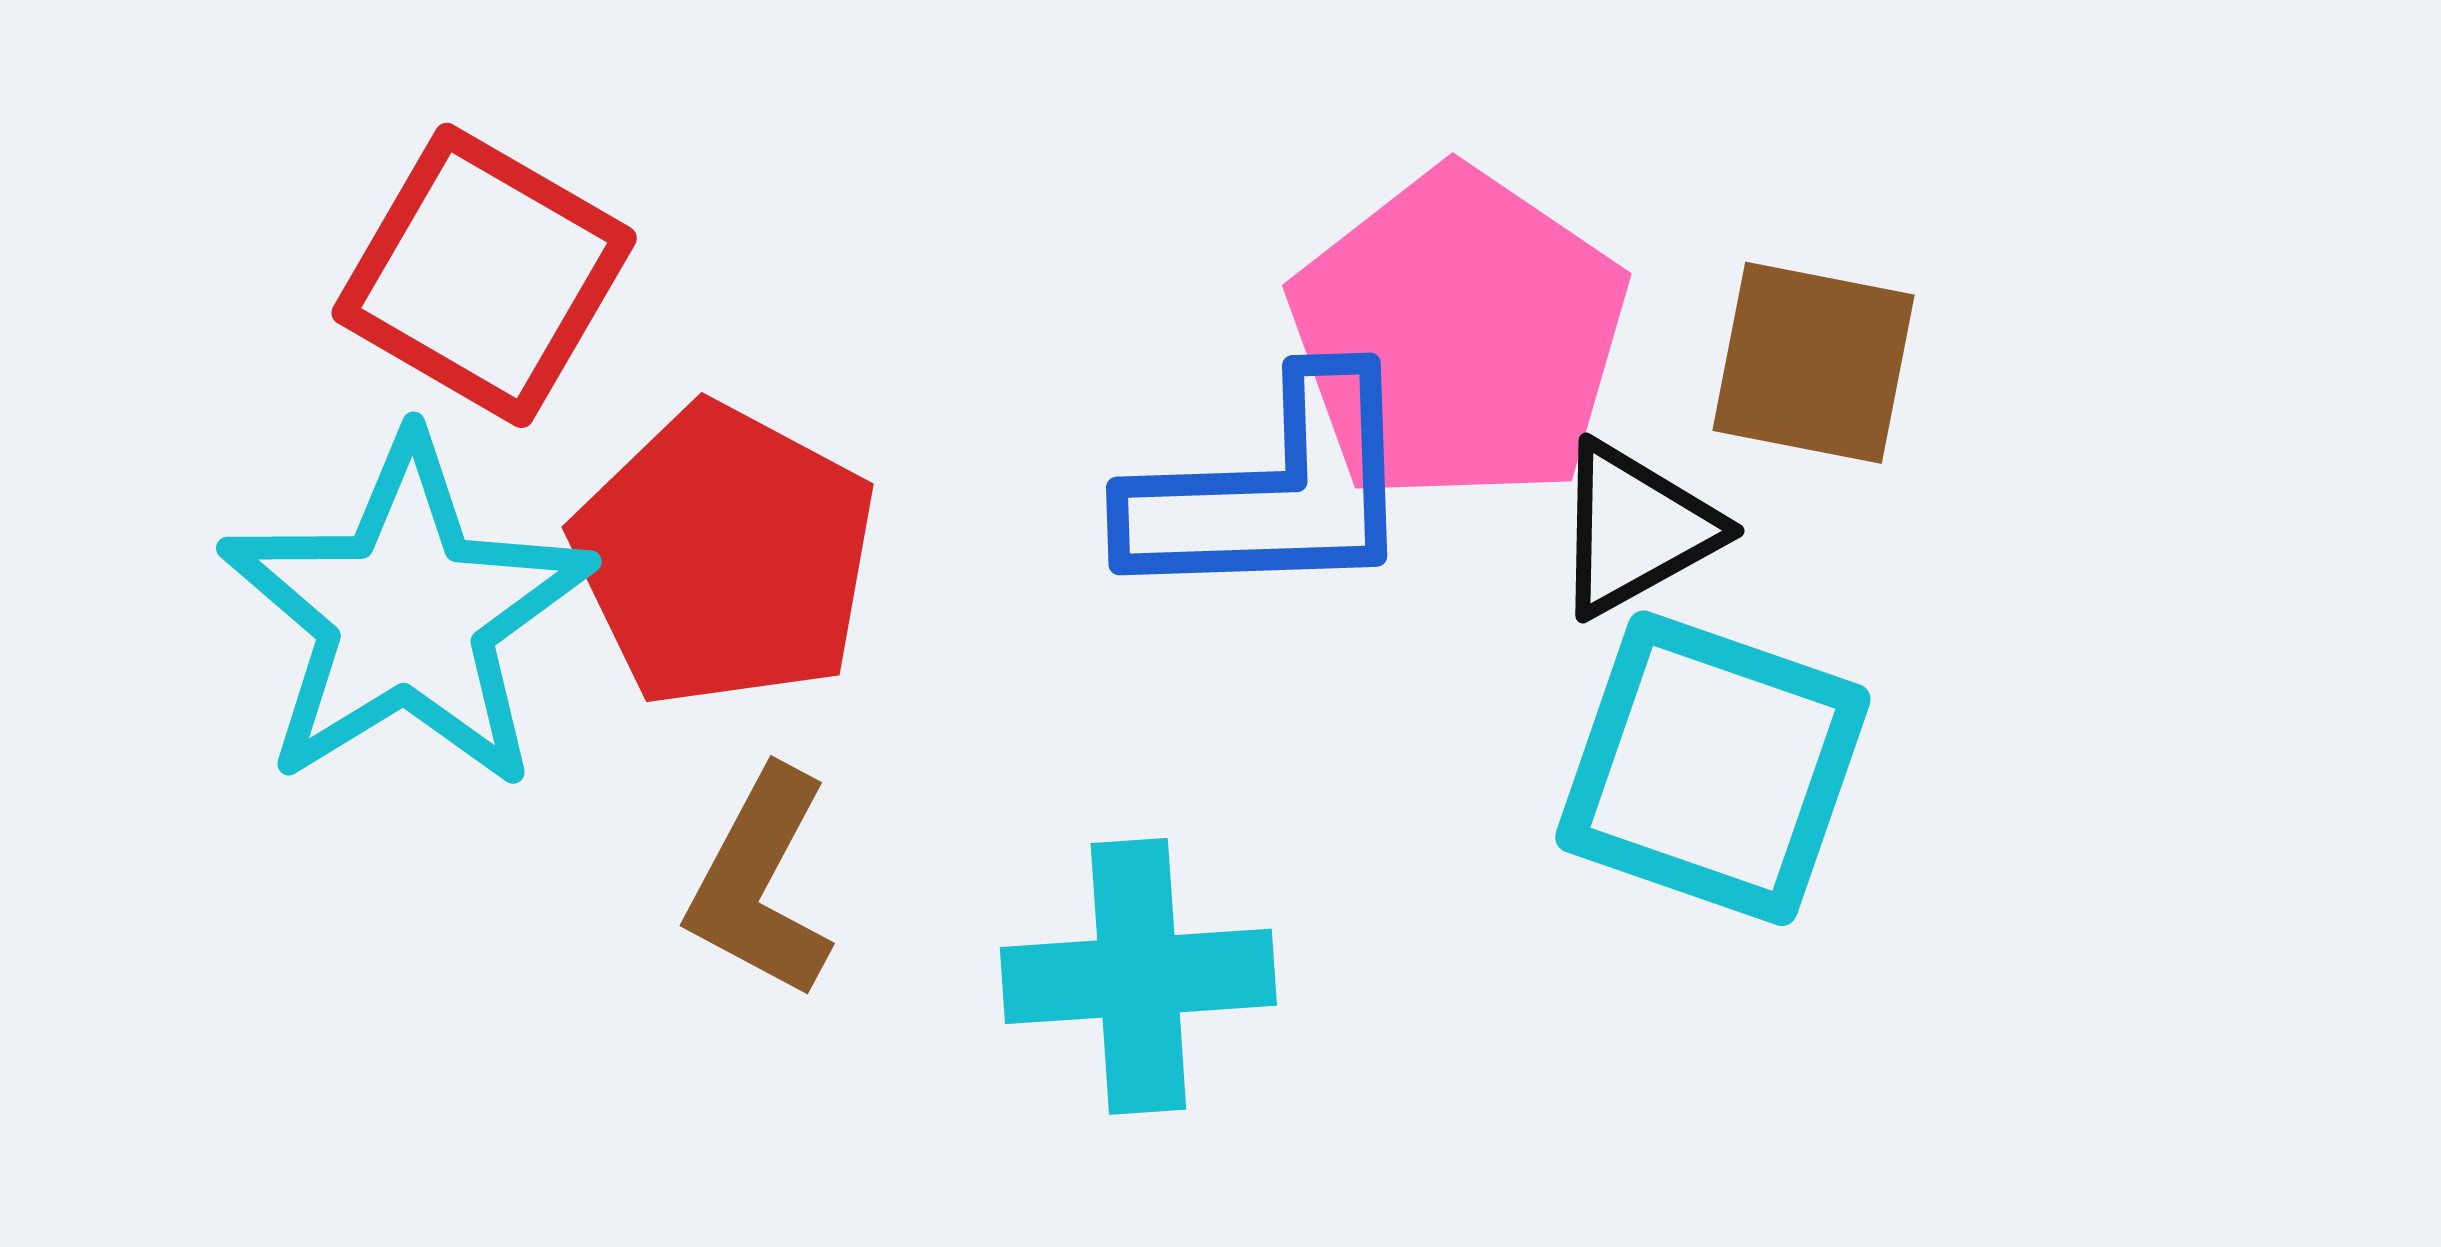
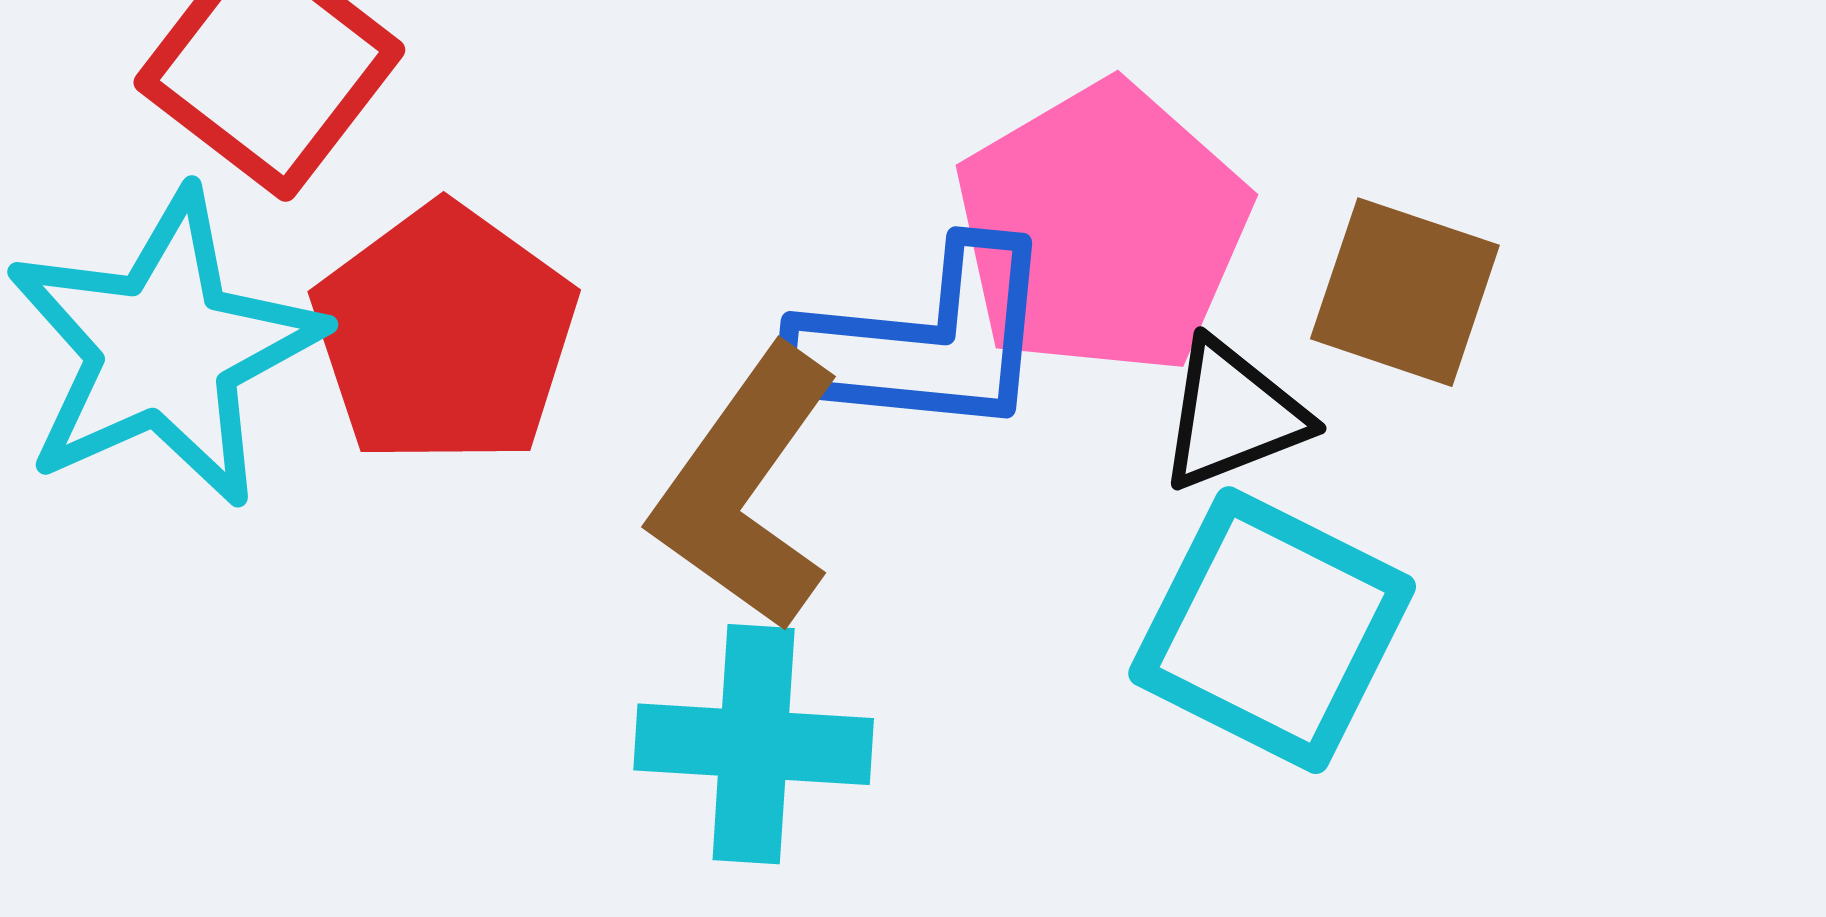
brown L-shape: (761, 883) -> (746, 489), moved, size x1.4

